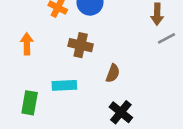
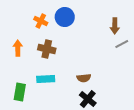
brown cross: (81, 45) -> (47, 49), moved
brown semicircle: (113, 73) -> (84, 78), moved, turned 64

